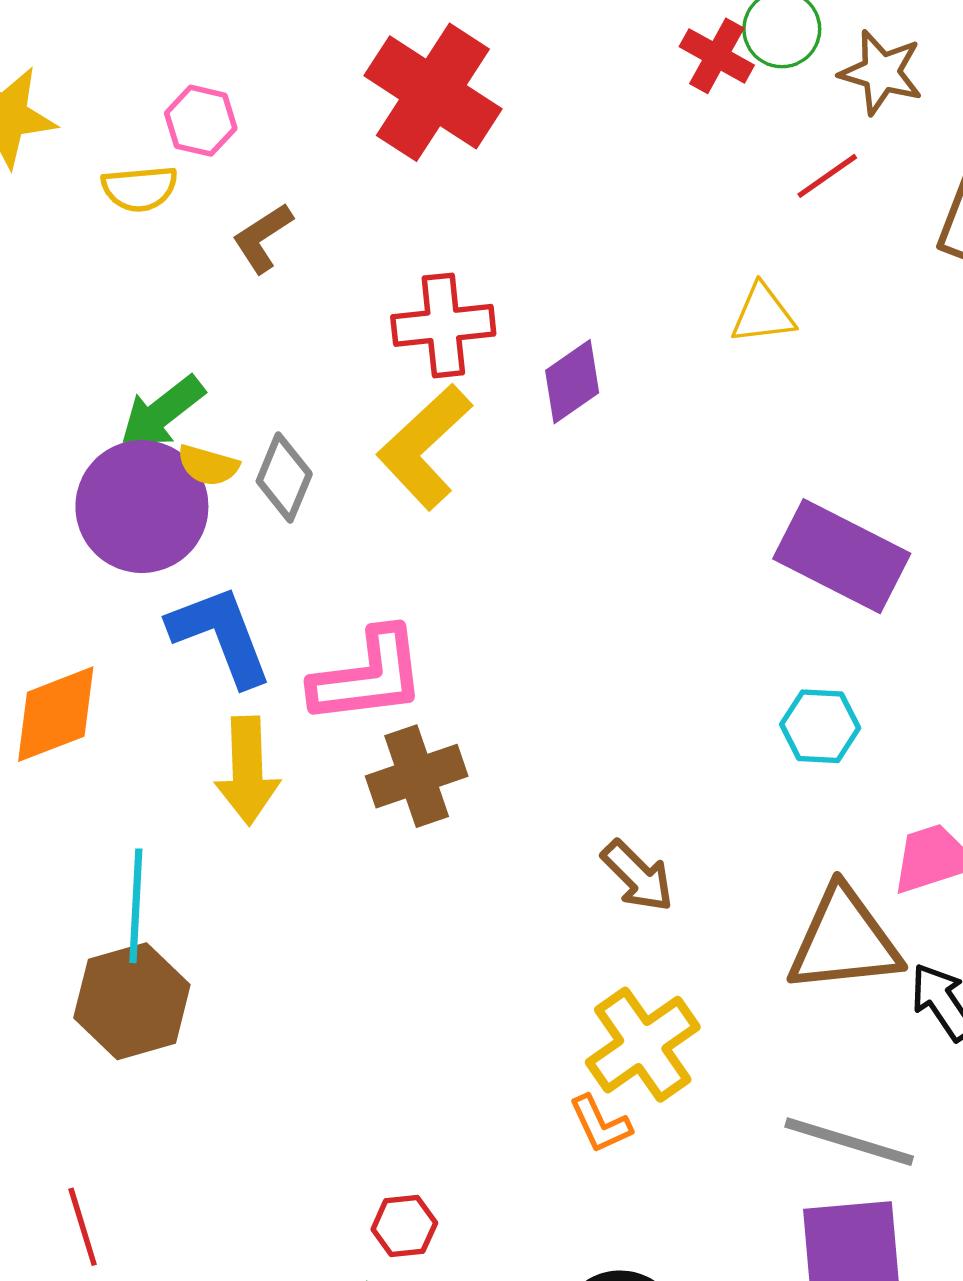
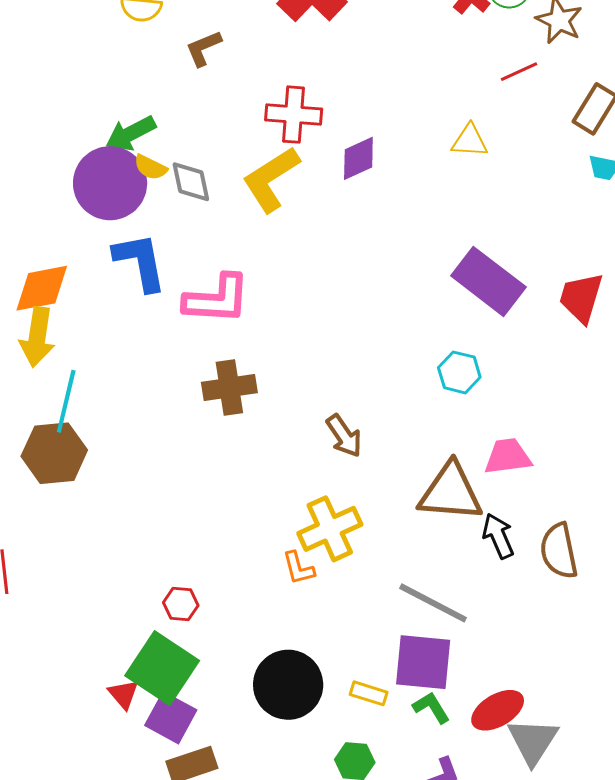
gray diamond: (284, 478) -> (191, 182), turned -45
yellow arrow: (247, 771) -> (37, 337), moved
brown cross: (417, 776) -> (229, 388), moved

